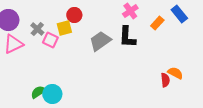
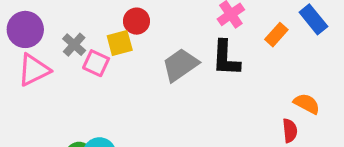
orange semicircle: (175, 73) -> (307, 104), moved

